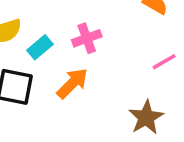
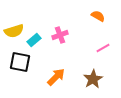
orange arrow: (72, 83) -> (56, 77), moved

